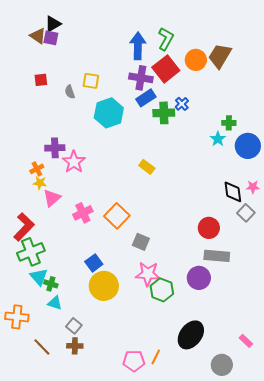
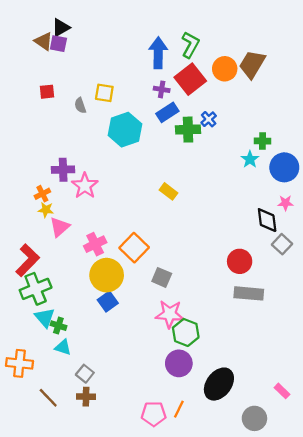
purple cross: (141, 78) -> (162, 89), size x0.6
pink star: (253, 187) -> (285, 203), moved
purple circle: (199, 278) -> (179, 363), moved
yellow circle: (104, 286) -> (107, 275), moved

